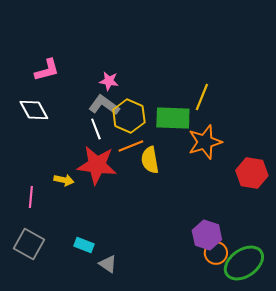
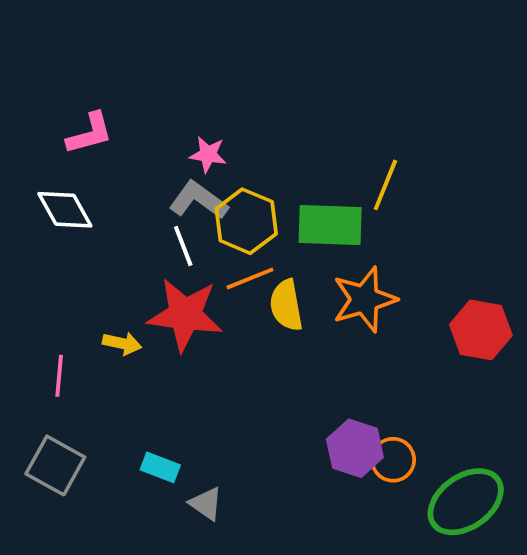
orange star: (205, 142) -> (364, 299), moved
purple hexagon: (207, 235) -> (355, 448), moved
orange circle: (216, 253) -> (393, 460), moved

